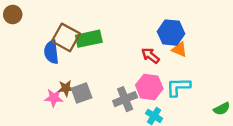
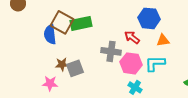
orange triangle: (179, 50) -> (163, 40), moved, turned -32
pink star: (54, 98) -> (50, 83), moved
gray cross: (125, 99) -> (111, 51), moved, turned 30

